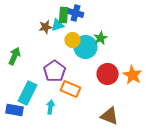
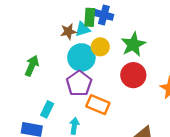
green star: (101, 38) -> (133, 44), size x1.5
cyan circle: (86, 47) -> (81, 57), moved
red circle: (108, 74) -> (133, 75), moved
cyan rectangle: (28, 93) -> (47, 109), size x0.6

